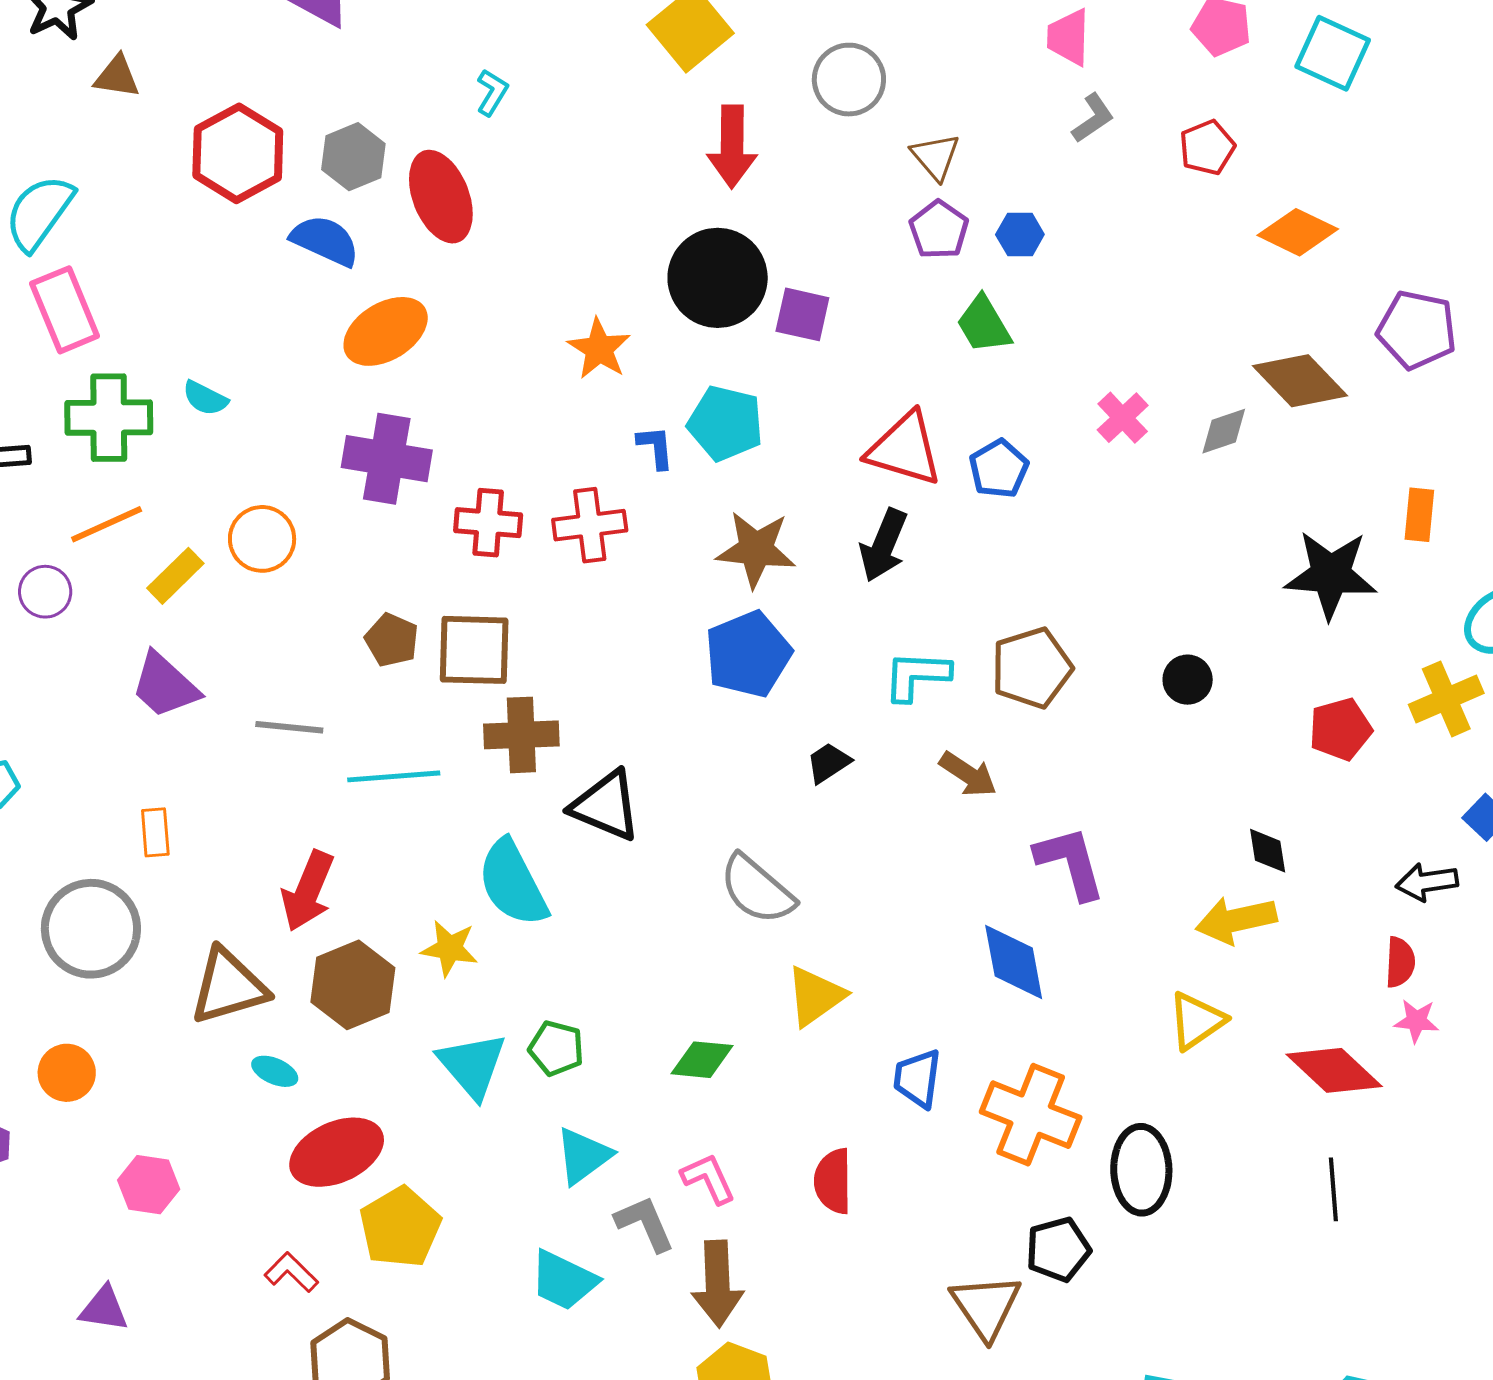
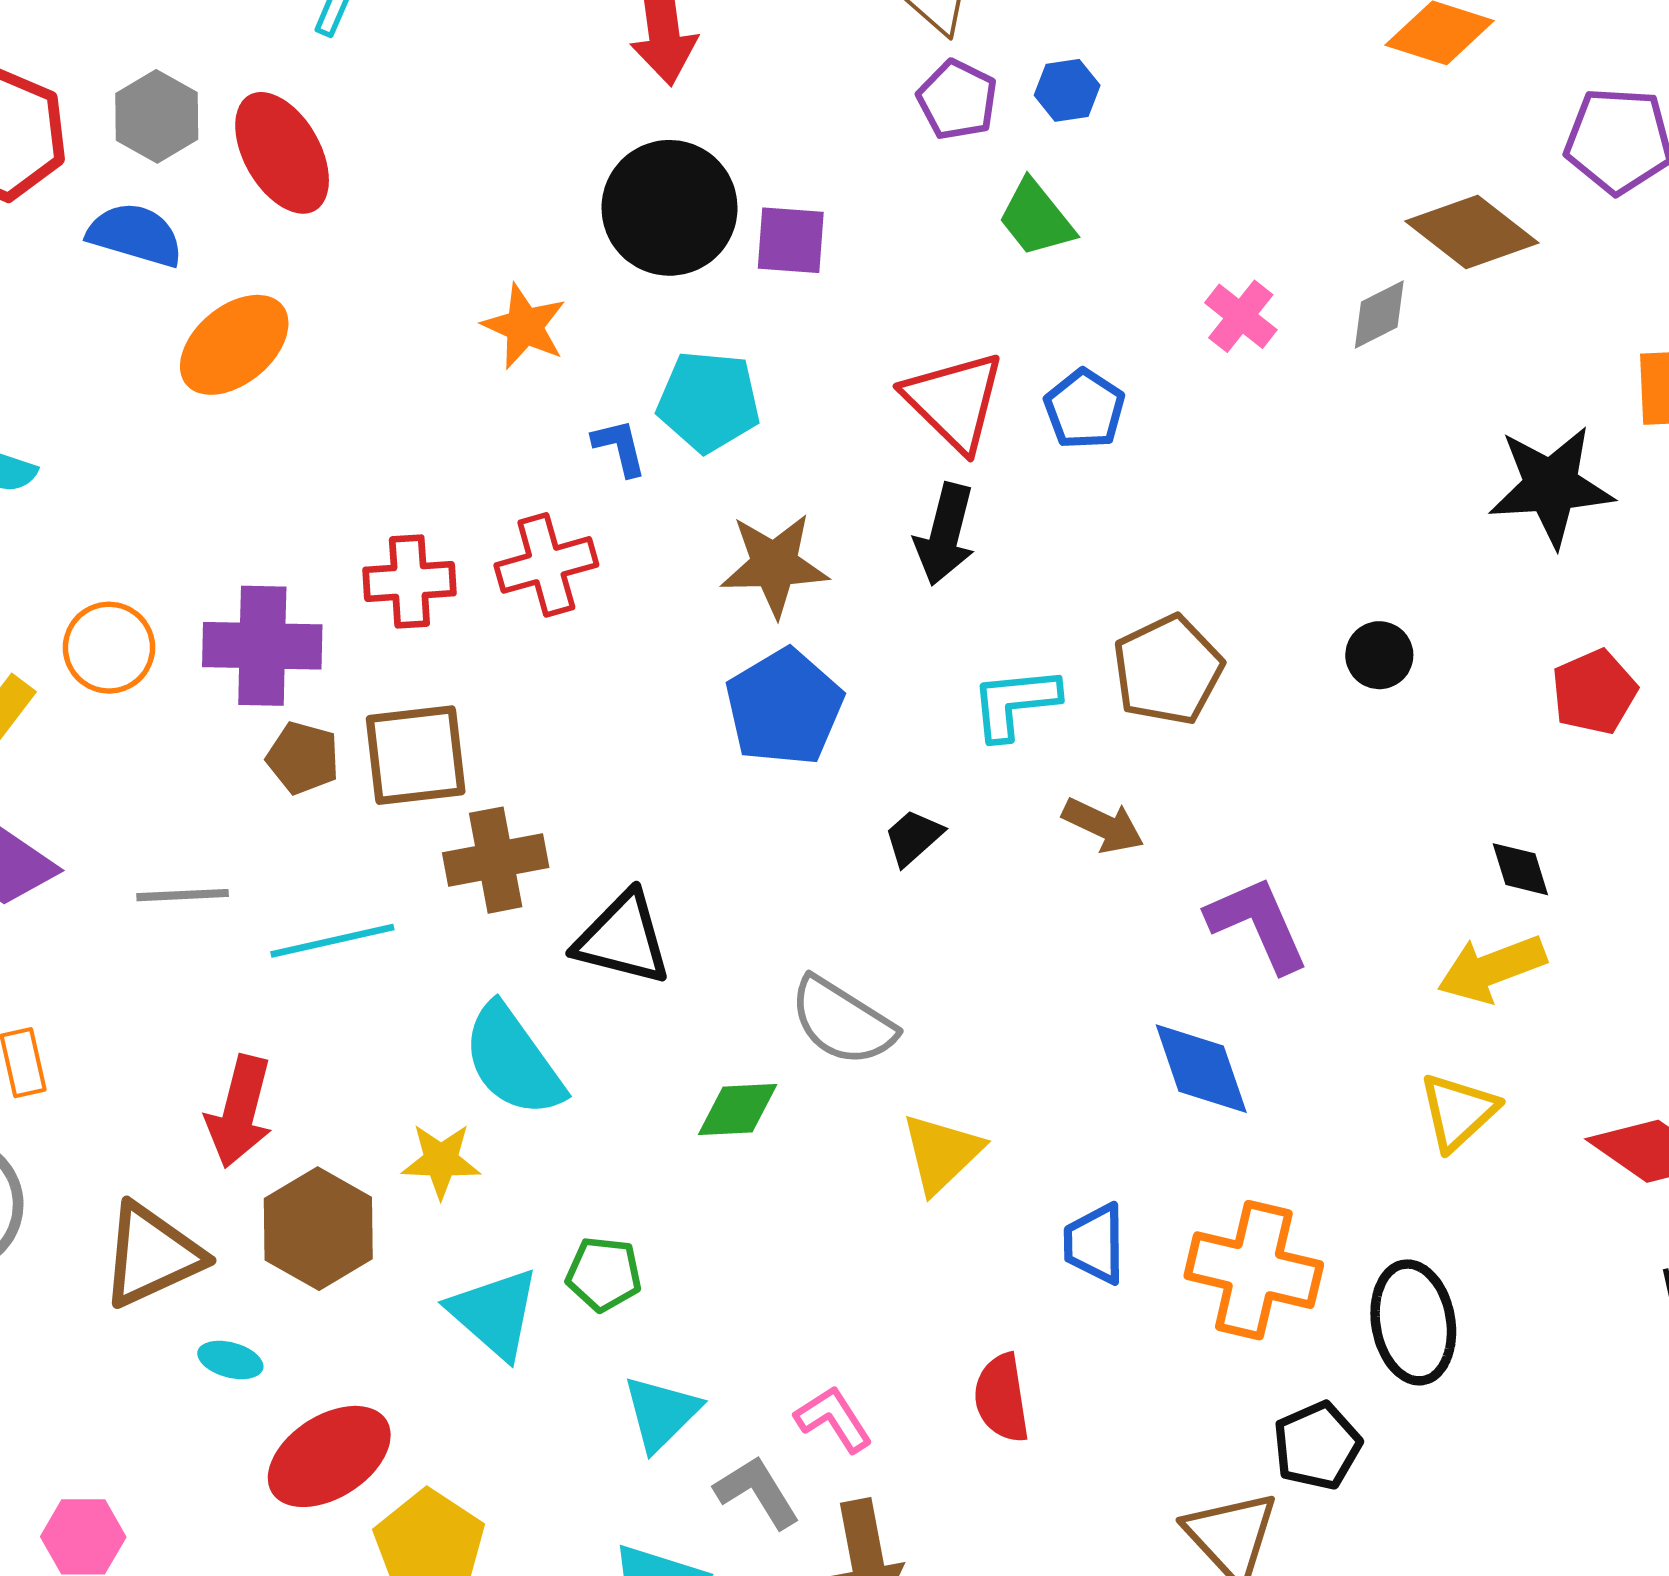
red triangle: (905, 449) -> (954, 401), turned 36
purple cross: (387, 459) -> (262, 646), moved
green diamond: (702, 1060) -> (738, 1110), moved

